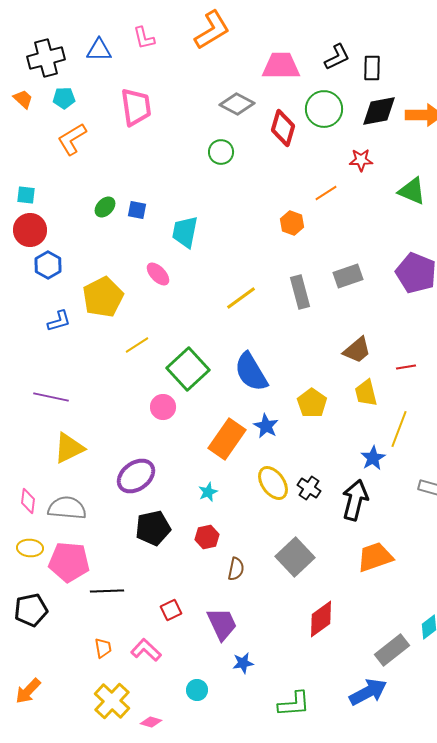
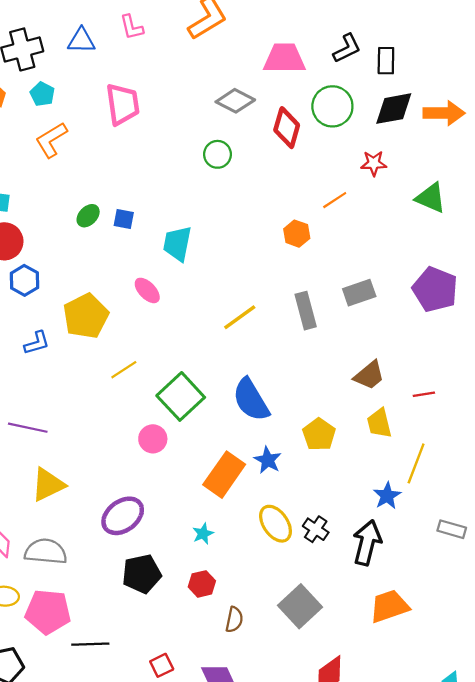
cyan pentagon: (64, 98) -> (42, 94), turned 30

